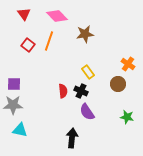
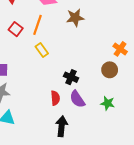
yellow rectangle: (88, 72) -> (42, 50), moved
red semicircle: (63, 91) -> (55, 98), moved
green star: (127, 117) -> (108, 103), moved

